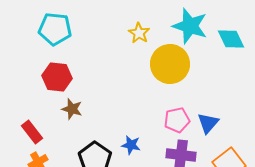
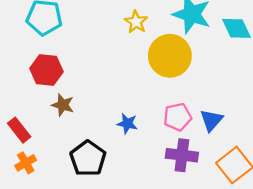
blue star: (131, 145) -> (127, 124), moved

